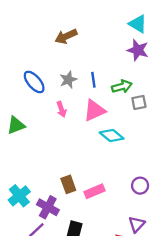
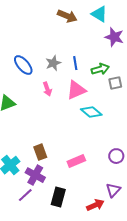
cyan triangle: (138, 24) -> (99, 14), moved
brown arrow: (66, 36) -> (67, 16), moved, turned -132
brown rectangle: (68, 184) -> (40, 152), moved

